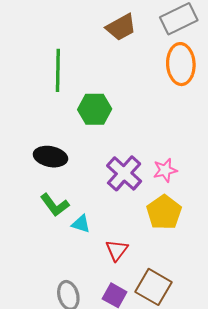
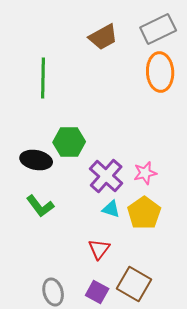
green hexagon: (95, 109) -> (69, 142), moved
cyan triangle: (81, 224) -> (111, 209), moved

